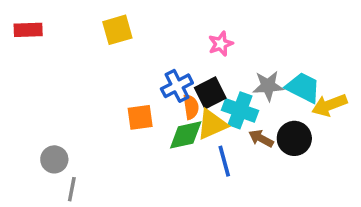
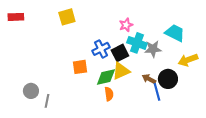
cyan trapezoid: (303, 88) -> (175, 33), moved
orange semicircle: (191, 107) -> (109, 94), moved
cyan cross: (240, 110) -> (137, 43), moved
blue line: (224, 161) -> (157, 92), moved
gray line: (72, 189) -> (47, 101), moved

